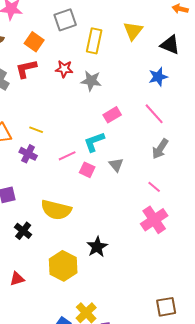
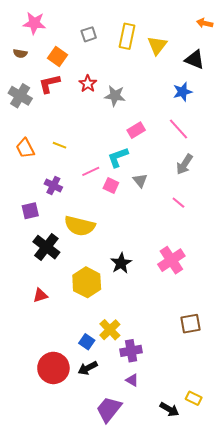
gray square: (65, 20) -> (89, 34), size x0.7
yellow rectangle: (94, 41) -> (127, 36), moved
red star: (64, 69) -> (88, 84), turned 30
purple cross: (28, 154) -> (53, 186), moved
pink cross: (154, 220) -> (171, 260), moved
black cross: (23, 231) -> (46, 247), size x1.5

